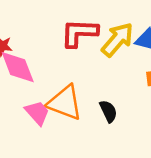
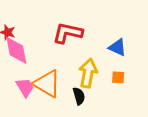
yellow arrow: (117, 40) -> (88, 73), moved, turned -40

